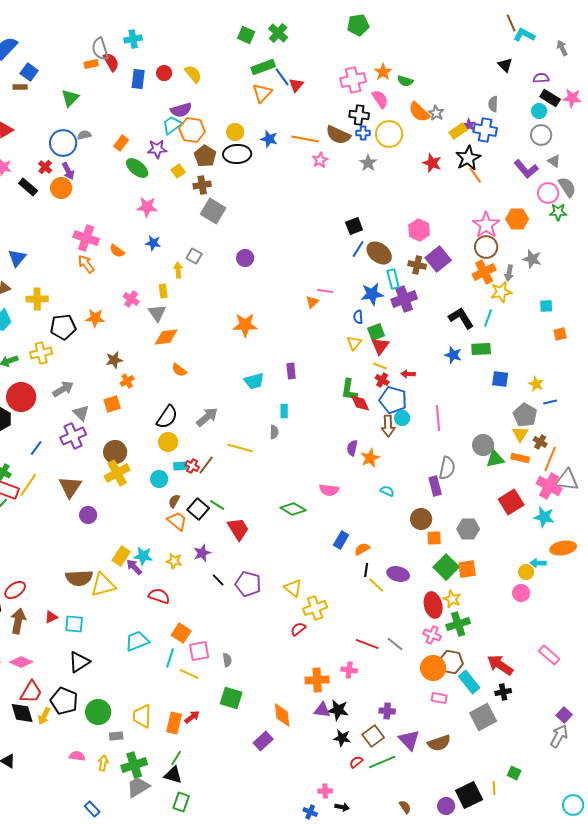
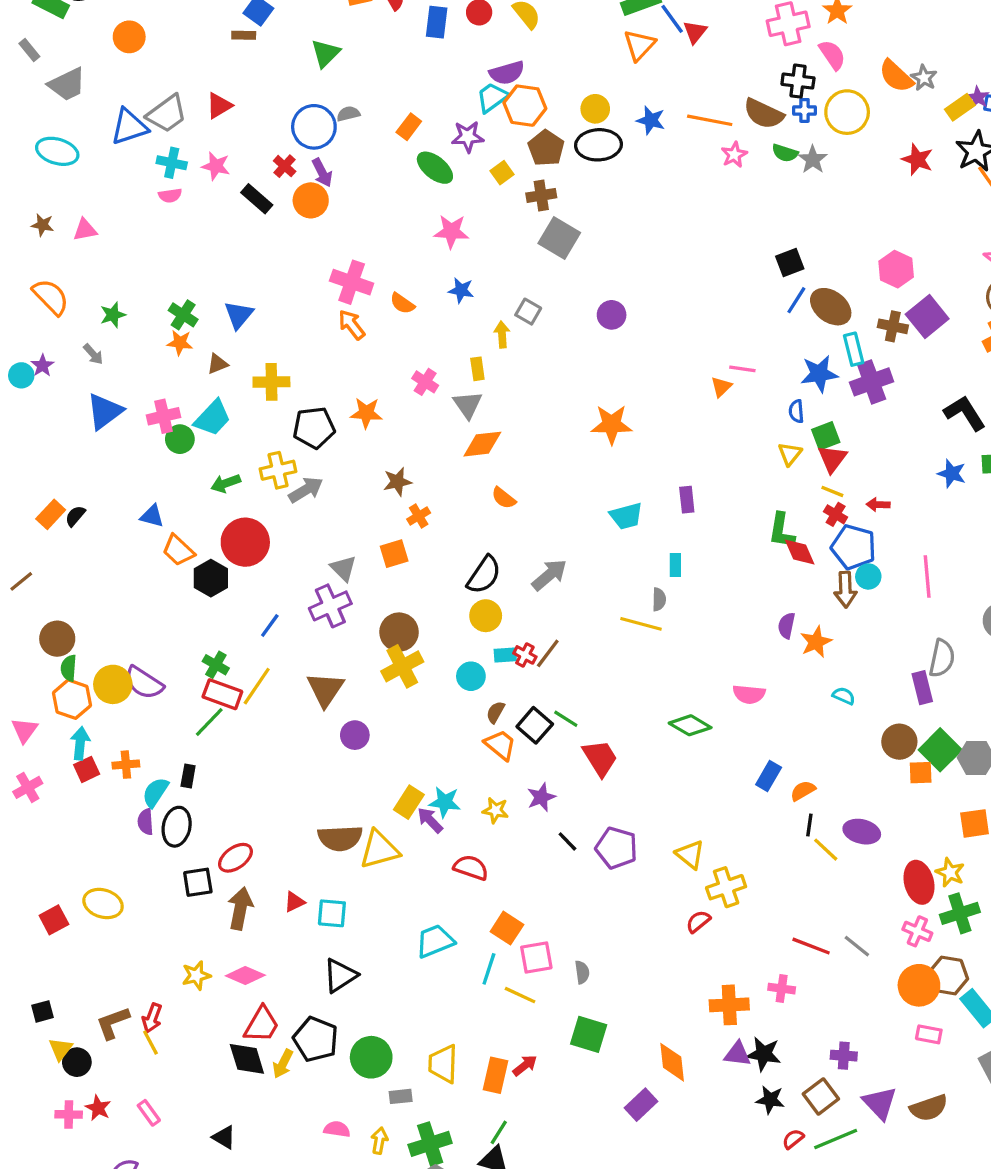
green semicircle: (405, 81) -> (785, 153), moved
gray arrow: (63, 389) -> (306, 490), moved
yellow line: (240, 448) -> (641, 624), moved
green square: (446, 567) -> (940, 750), moved

